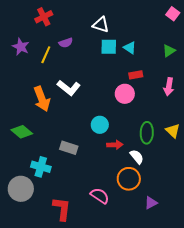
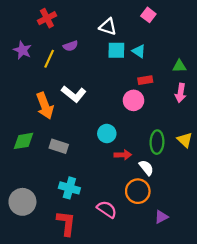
pink square: (173, 14) -> (148, 15), moved
green triangle: (169, 51) -> (179, 66), moved, turned 32
green diamond: (22, 132) -> (23, 141), turned -50
gray rectangle: (69, 148) -> (59, 146), moved
cyan cross: (41, 167) -> (69, 188), moved

